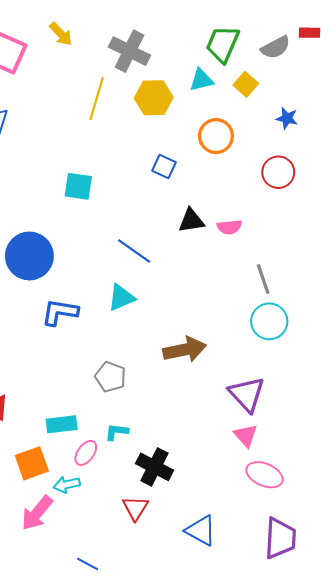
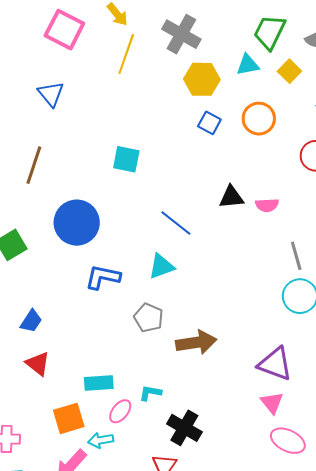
yellow line: (97, 99) -> (126, 54), moved
blue square: (164, 167) -> (209, 123), moved
brown arrow: (185, 350) -> (196, 342), moved
gray pentagon: (110, 377) -> (148, 318), moved
purple triangle: (247, 394) -> (275, 364), turned -30

